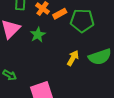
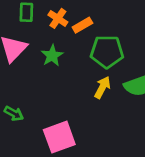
green pentagon: (82, 21) -> (107, 52), moved

